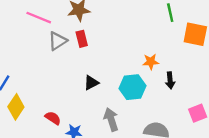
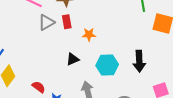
orange star: (151, 62) -> (89, 35), moved
black arrow: (170, 80) -> (139, 61), size x1.5

